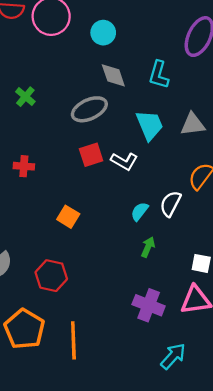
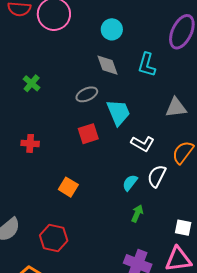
cyan circle: (103, 33) -> (112, 29), moved
gray ellipse: (89, 109) -> (87, 94), size x0.7
cyan trapezoid: (150, 125) -> (118, 112), moved
white L-shape: (124, 161) -> (143, 144), moved

